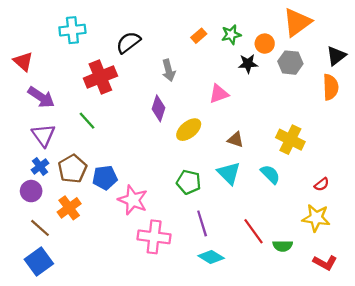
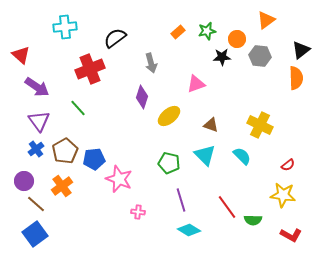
orange triangle: (297, 22) -> (266, 20), size x0.7
purple circle: (31, 191) -> (24, 181), moved
pink cross: (154, 237) -> (138, 212), size x0.5

